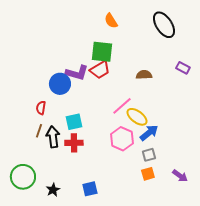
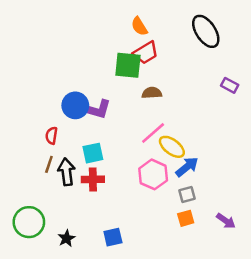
red trapezoid: (100, 70) -> (146, 53), moved
purple L-shape: (77, 73) -> (97, 109), moved
brown semicircle: (144, 75) -> (152, 93), moved

